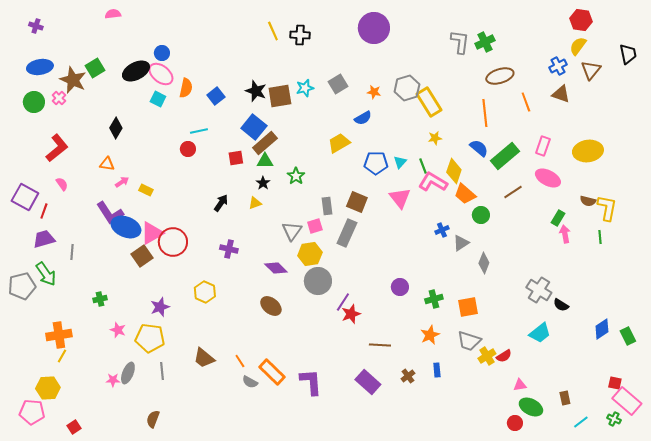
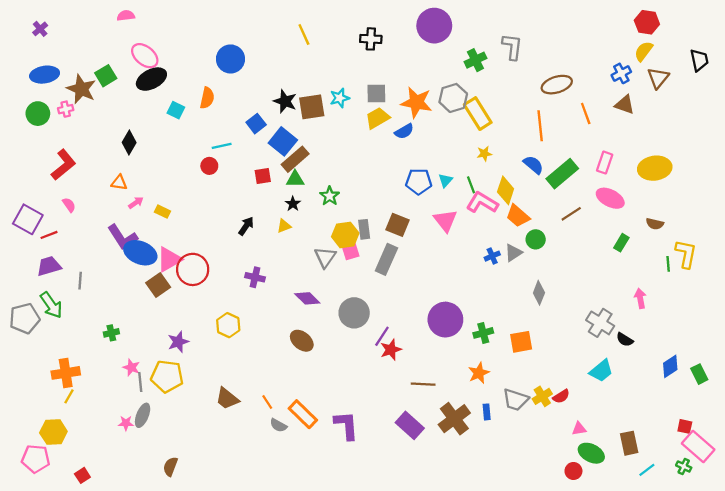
purple cross: (36, 26) -> (40, 29), turned 32
purple circle: (374, 28) -> (434, 26), moved
black cross: (300, 35) -> (371, 39), moved
green cross: (485, 42) -> (475, 60), moved
blue circle: (162, 53) -> (230, 59), moved, size x1.6
pink ellipse: (161, 74) -> (145, 56), moved
gray square: (338, 84) -> (376, 94), turned 30
orange star: (374, 92) -> (416, 102), size x2.0
blue square: (216, 96) -> (256, 124), moved
pink cross: (59, 98) -> (66, 109), turned 32
yellow trapezoid: (339, 143) -> (377, 118), moved
yellow L-shape: (607, 208) -> (686, 254), moved
red line: (44, 211) -> (49, 235), turned 49
pink arrow: (565, 234) -> (640, 298), moved
gray triangle: (461, 243) -> (513, 253), moved
yellow hexagon: (310, 254) -> (345, 235), moved
purple circle: (400, 287) -> (445, 320), size x1.8
gray trapezoid: (469, 341) -> (516, 400), moved
gray line: (162, 371) -> (140, 382), moved
brown cross: (408, 376) -> (454, 419), size x2.0
brown rectangle: (565, 398) -> (629, 443), size x1.5

